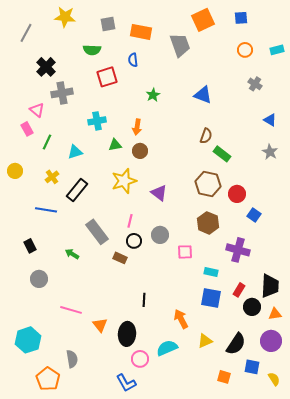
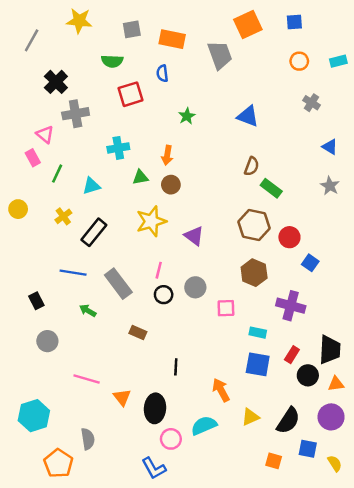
blue line: (46, 210) -> (73, 273), moved
brown rectangle: (120, 258) -> (138, 333), moved

